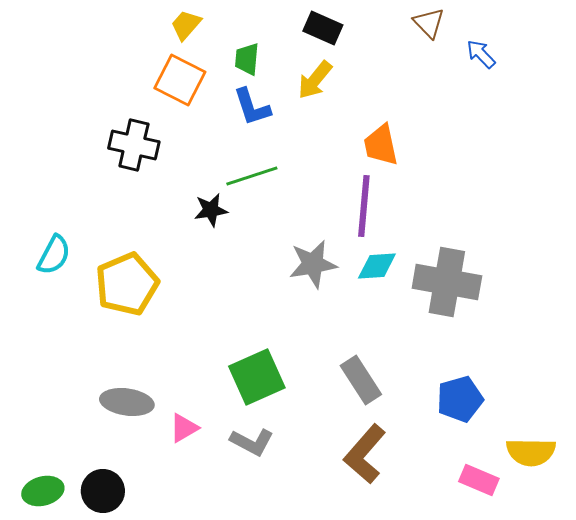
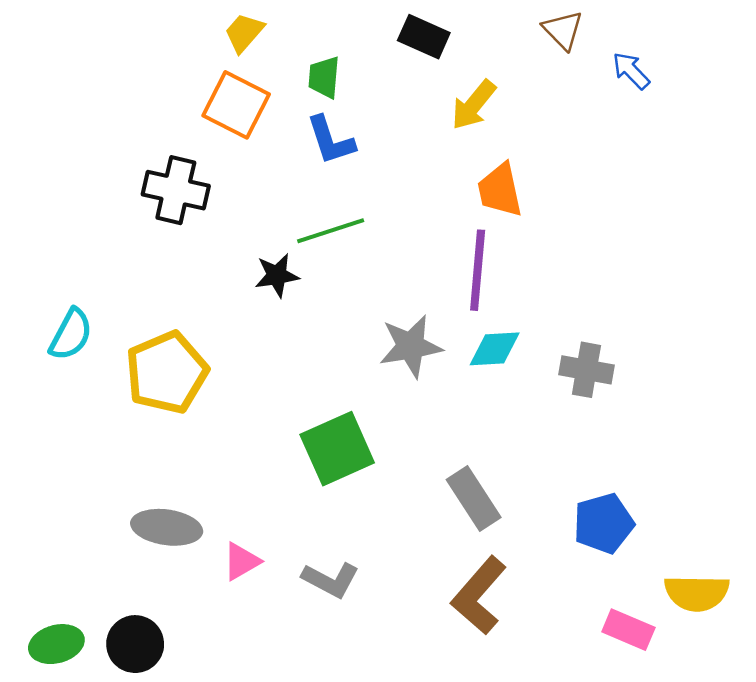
yellow arrow: (315, 80) -> (474, 105), moved
gray cross: (447, 282) -> (586, 370), size x0.6
green square: (257, 377) -> (337, 449), moved

